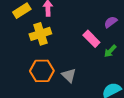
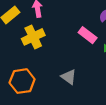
orange hexagon: (42, 71) -> (22, 81), moved

